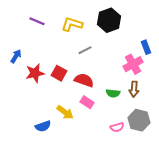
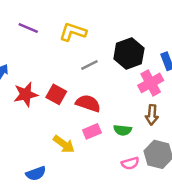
black hexagon: (109, 20) -> (129, 54), moved
green semicircle: (113, 93) -> (123, 130), moved
pink rectangle: (87, 102) -> (92, 131), turned -56
blue semicircle: (43, 126) -> (36, 173), moved

